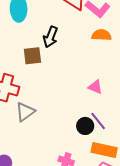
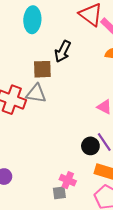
gray triangle: (25, 112) -> (36, 94), moved, turned 40

